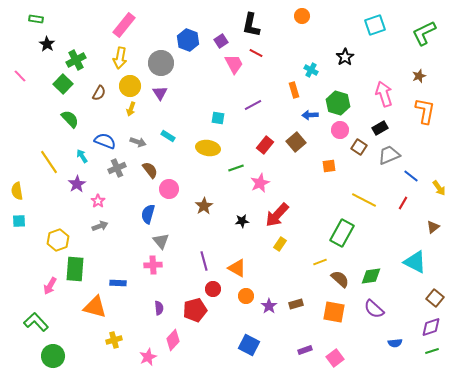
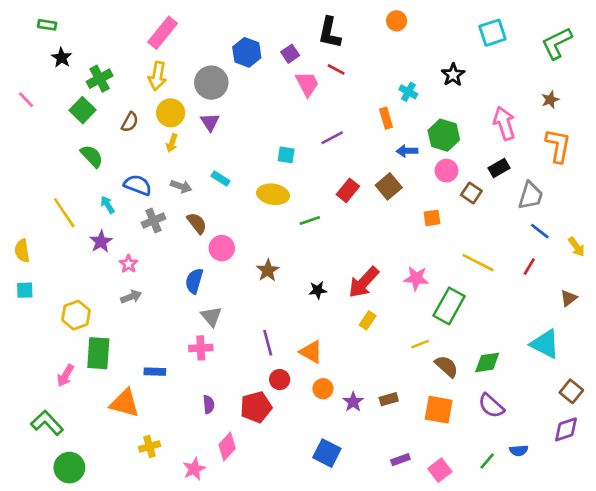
gray trapezoid: (389, 155) -> (531, 196), moved, turned 130
pink star: (260, 183) -> (416, 278), moved, turned 30
green line: (432, 351) -> (487, 461), moved, turned -32

